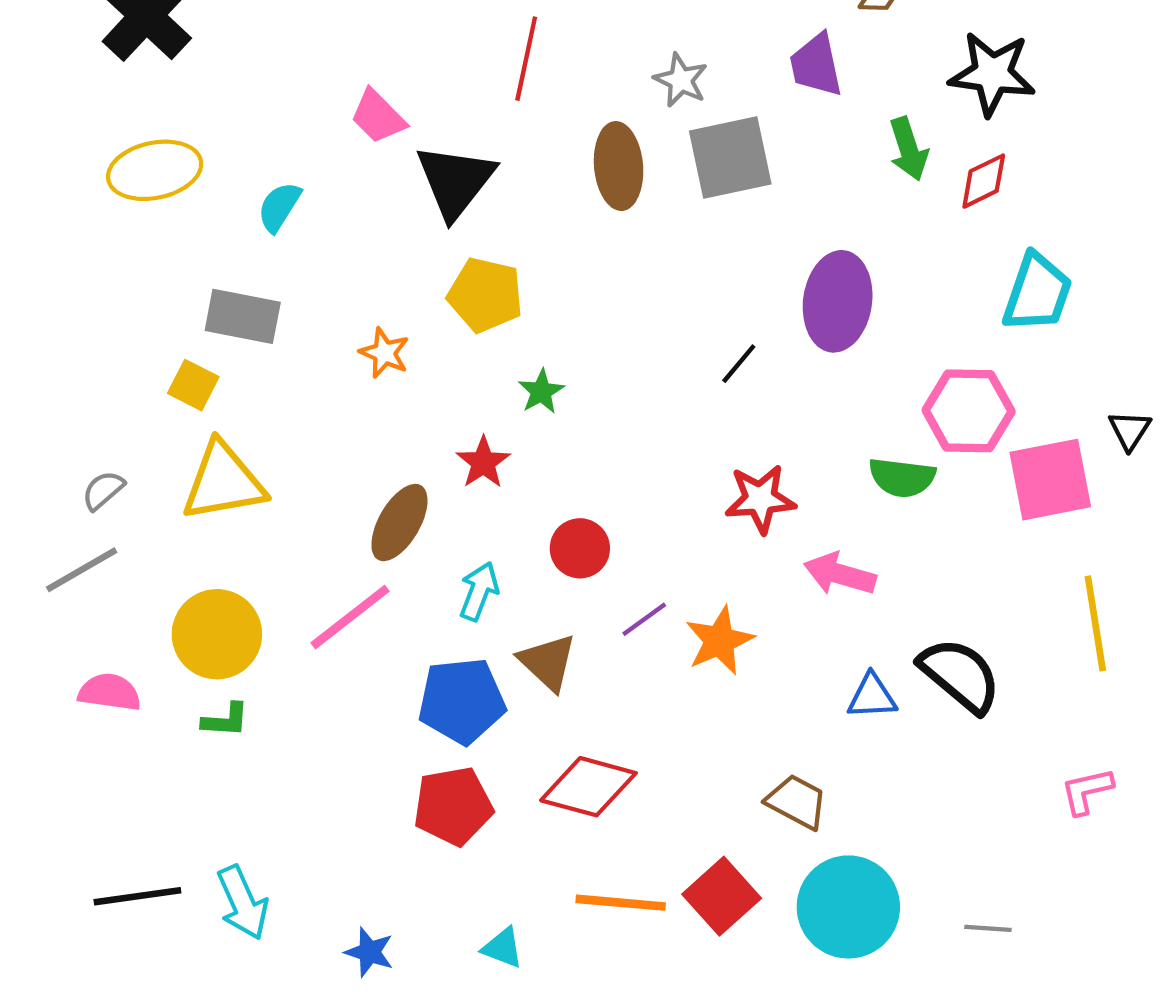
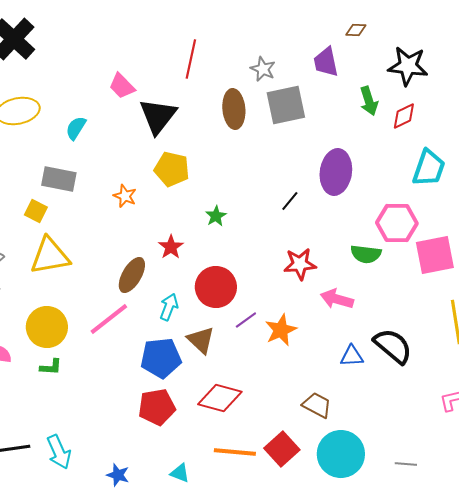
green star: (541, 392) -> (216, 216), moved
red circle: (580, 548) -> (216, 287), size x1.5

